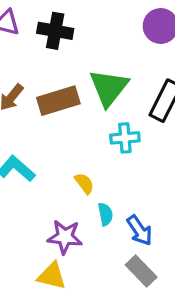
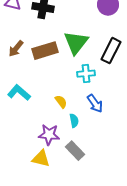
blue arrow: (140, 230) -> (95, 104), moved
gray rectangle: (141, 271) -> (75, 151), moved

